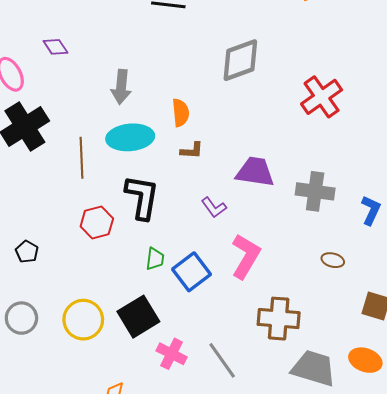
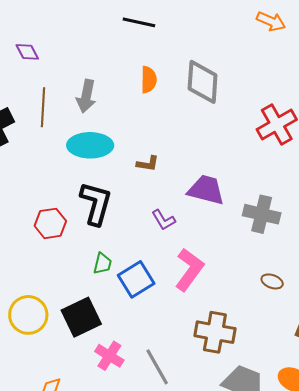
gray diamond: (240, 60) -> (203, 82), turned -72
orange semicircle: (181, 113) -> (149, 80), moved
brown line: (82, 158) -> (43, 107), moved

